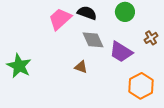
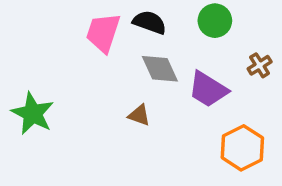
pink trapezoid: (60, 19) -> (103, 33), turned -30

